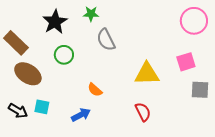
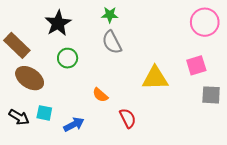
green star: (91, 14) -> (110, 15), moved
red semicircle: (143, 112) -> (128, 118), moved
blue arrow: (81, 115) -> (74, 125), moved

